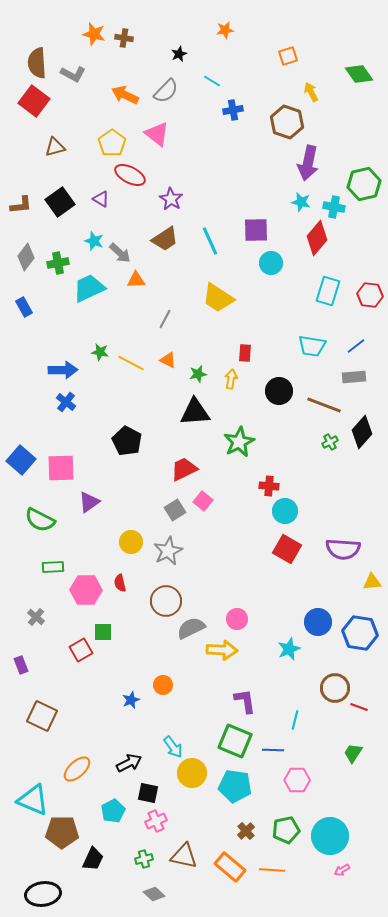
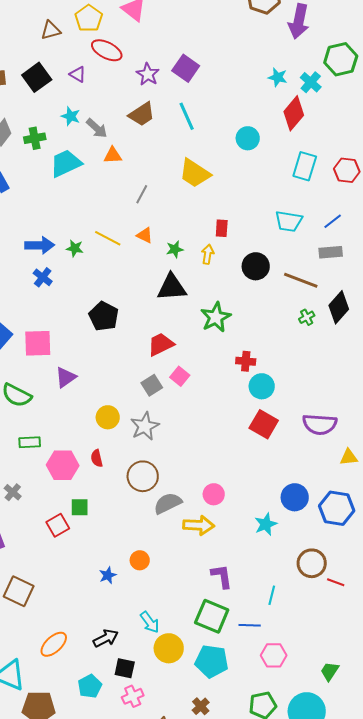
brown triangle: (55, 147) -> (51, 30), moved
purple arrow: (308, 163) -> (299, 21), moved
cyan cross: (334, 207) -> (311, 82), turned 30
purple square: (256, 230) -> (186, 68), moved, turned 36
green star: (100, 352) -> (75, 248), moved
green trapezoid: (353, 753) -> (330, 671), moved
brown cross: (246, 831) -> (201, 706), moved

